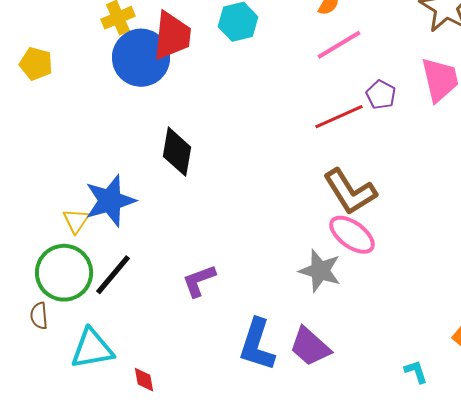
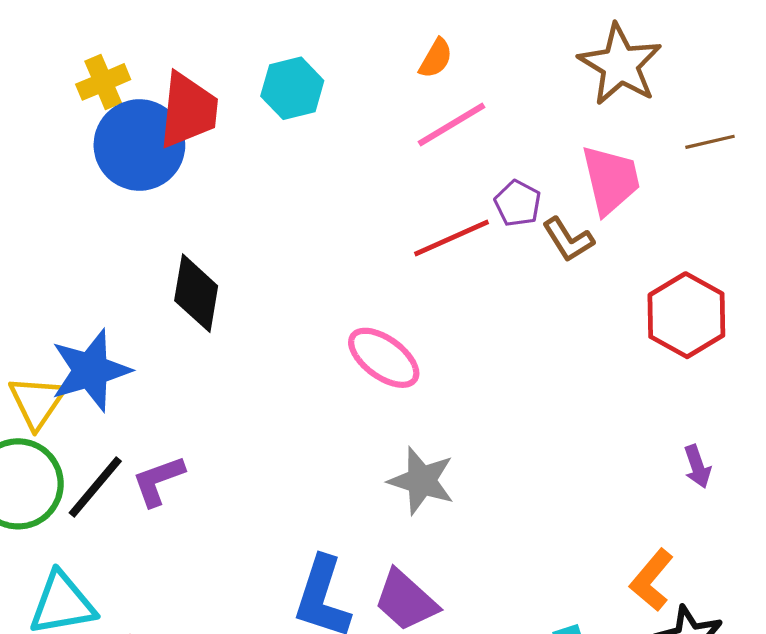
brown L-shape: (350, 192) -> (568, 240), moved, size x0.6
yellow triangle: (76, 221) -> (37, 402), size x1.4
pink ellipse: (352, 235) -> (384, 358), moved
purple L-shape: (199, 281) -> (158, 481), moved

